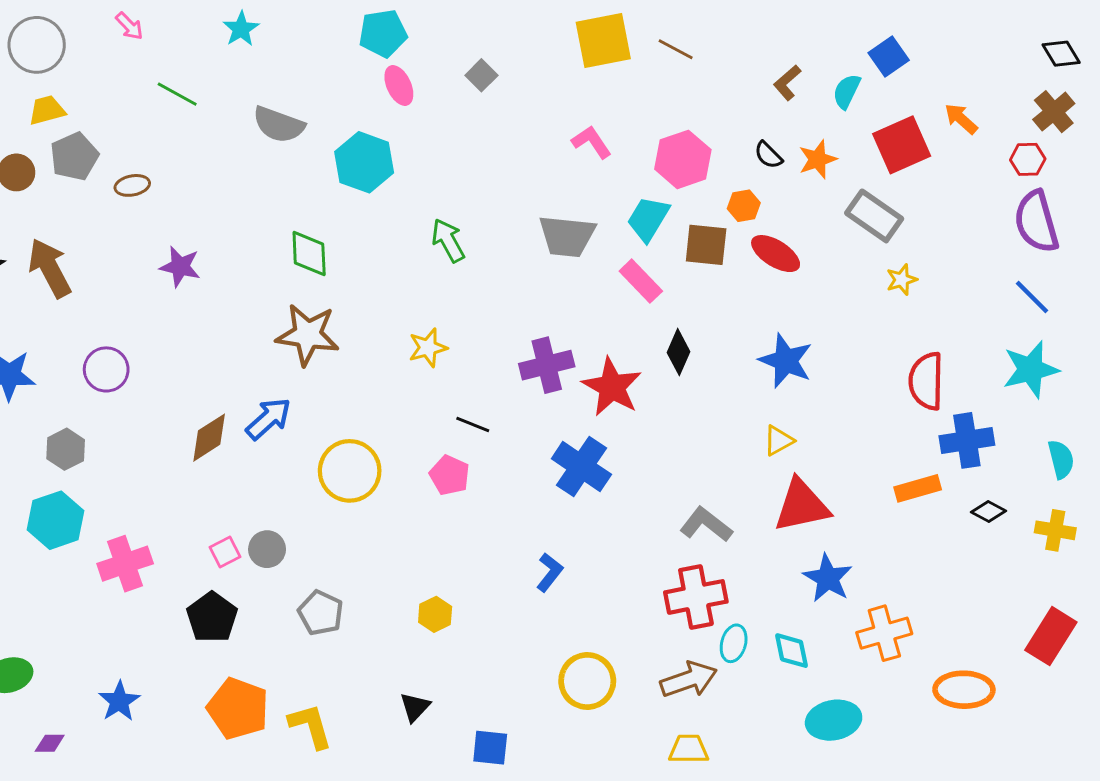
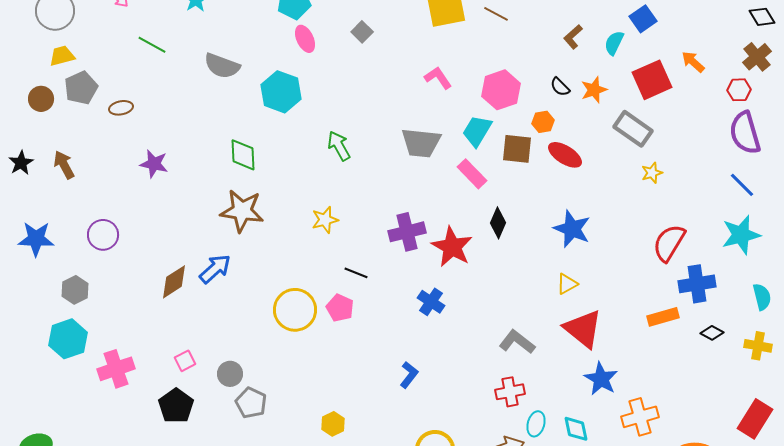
brown arrow: (50, 268) -> (64, 165), size x0.7
red semicircle: (926, 381) -> (669, 243), turned 30
blue cross: (581, 467) -> (431, 302), size x0.7
yellow circle: (350, 471) -> (295, 310), moved
red triangle: (802, 506) -> (583, 329), turned 51
gray circle: (267, 549) -> (230, 374), moved
red cross: (696, 597) -> (510, 392), size x0.7
yellow hexagon: (435, 614) -> (333, 424), moved

